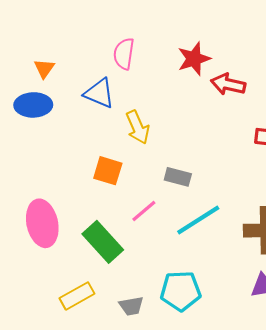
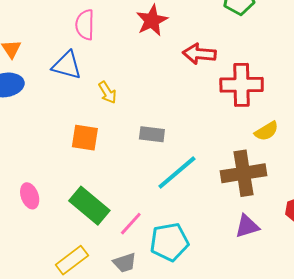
red arrow: (228, 84) -> (199, 54), moved
yellow arrow: (138, 127) -> (107, 92), size x0.7
pink line: (144, 211) -> (131, 224), moved
pink ellipse: (42, 223) -> (30, 196), size x0.6

